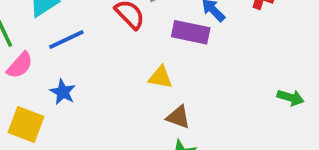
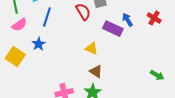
blue line: (66, 40) -> (47, 17), turned -60

